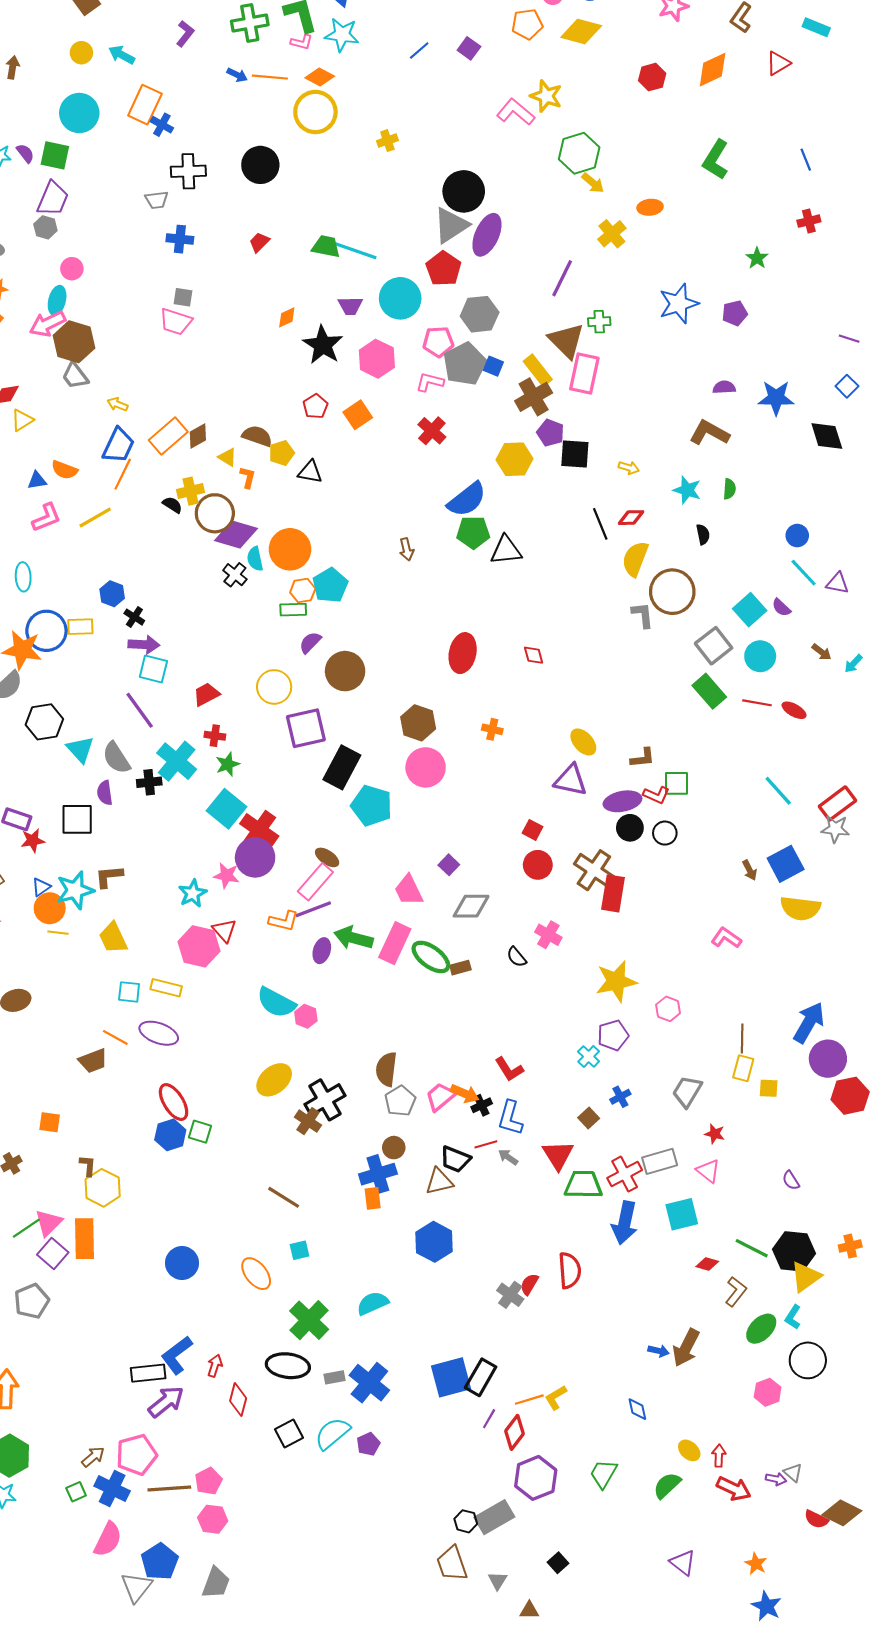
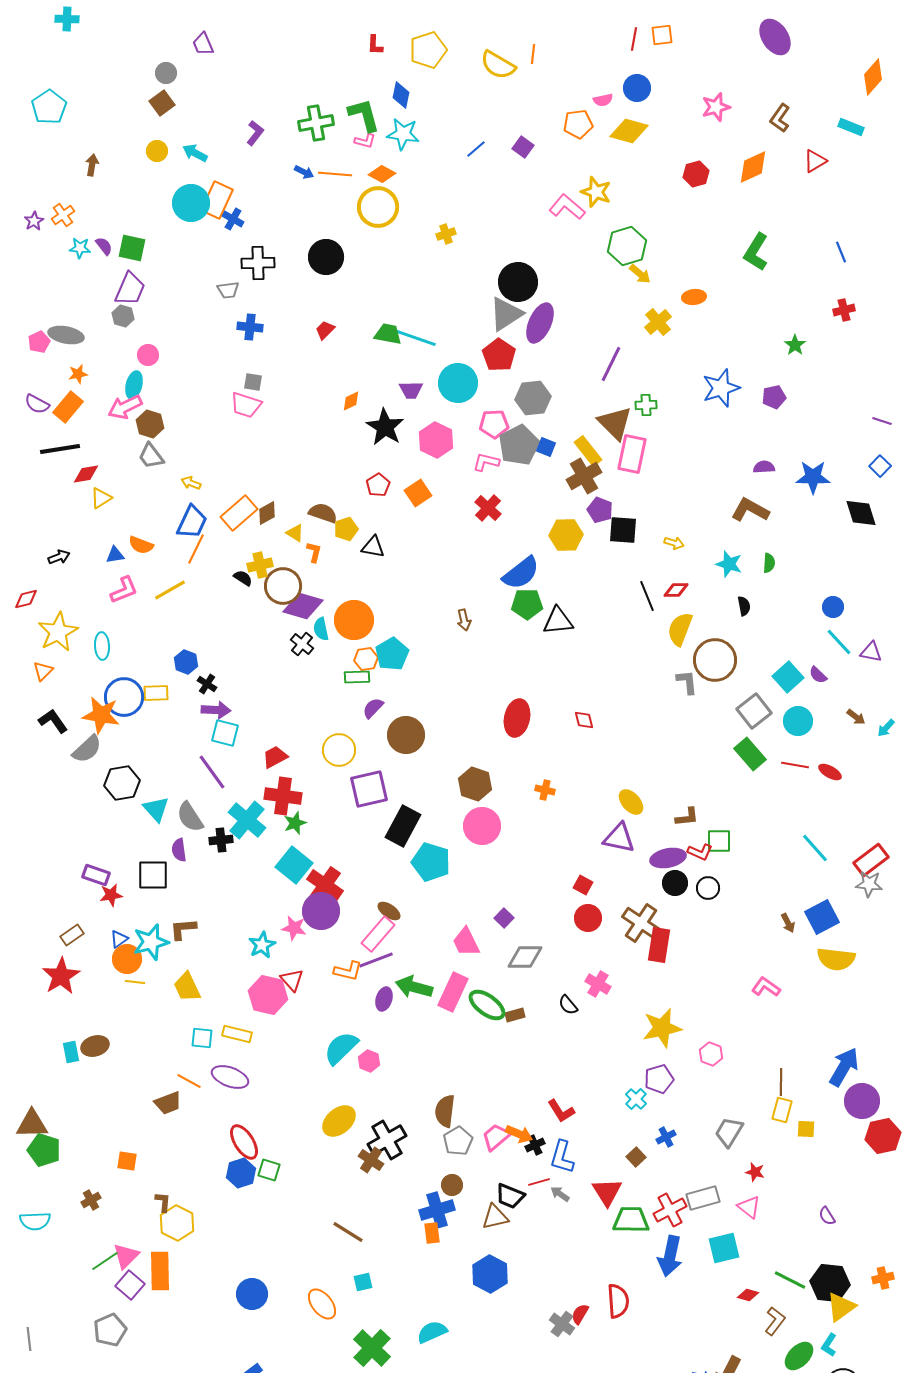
cyan circle: (79, 113) -> (191, 203), moved
brown hexagon: (74, 342) -> (150, 424), size x0.7
red cross: (215, 736) -> (283, 796), size x1.8
cyan semicircle: (276, 1003) -> (341, 1048), turned 108

